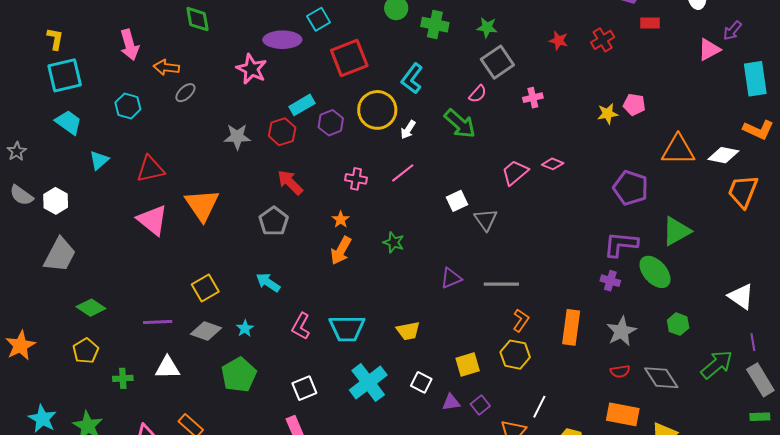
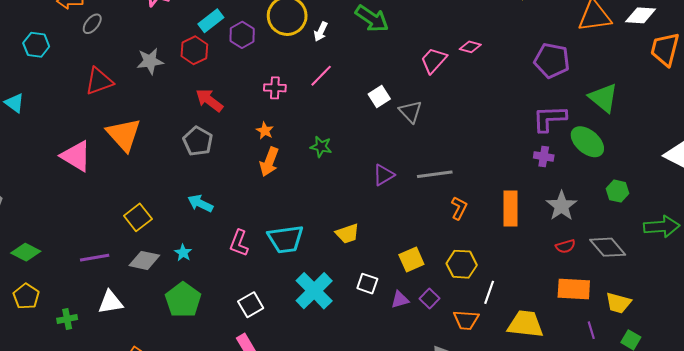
cyan triangle: (99, 160) -> (14, 103), turned -35
red triangle: (150, 169) -> (99, 81), moved
green triangle: (676, 231) -> (603, 98), turned -44
yellow hexagon: (515, 355) -> (462, 264), moved
green arrow: (717, 365) -> (662, 227), turned 44

